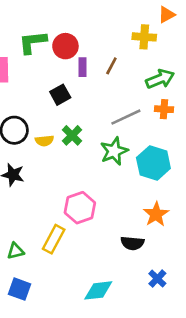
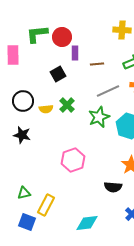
brown line: (111, 66) -> (97, 64), moved, turned 56
yellow rectangle: (54, 239) -> (46, 205), moved

